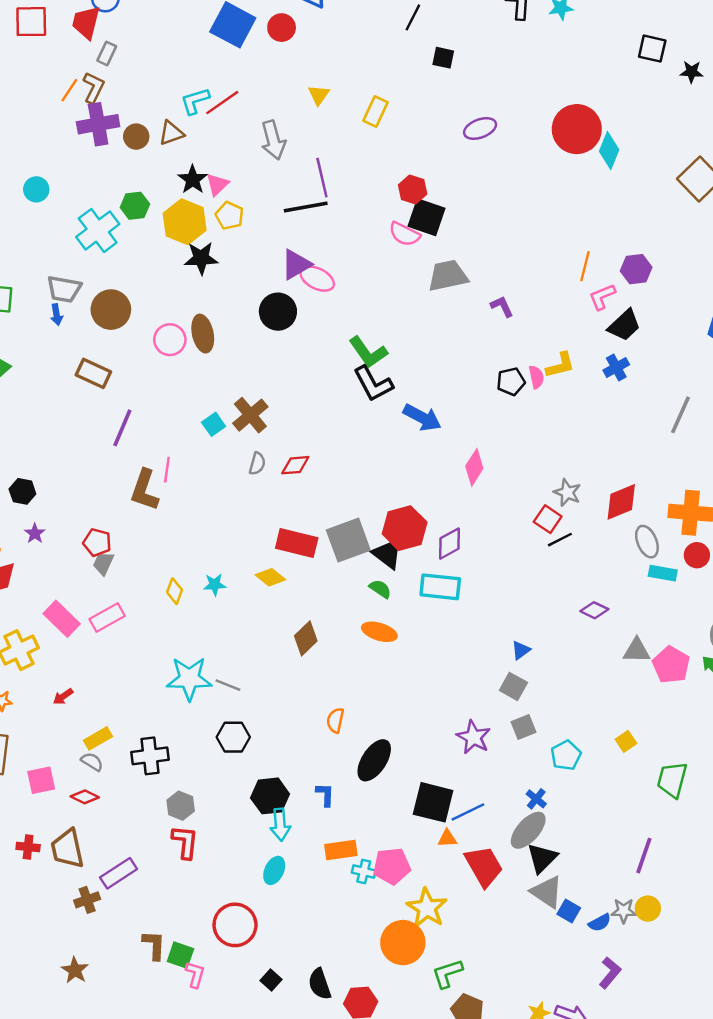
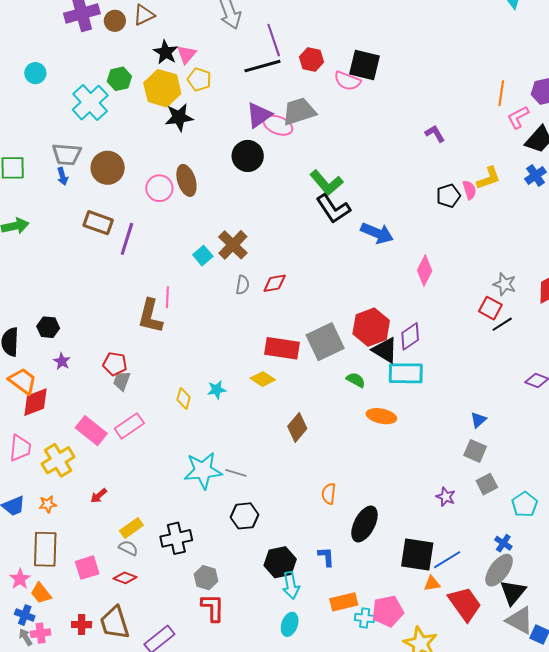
red hexagon: (413, 190) -> (312, 60), moved
gray trapezoid: (448, 276) -> (299, 111), moved
purple line: (122, 428) -> (127, 239), moved
black triangle: (388, 554) -> (385, 350), moved
orange ellipse: (379, 632) -> (381, 416), moved
purple star: (473, 737) -> (446, 497), size x0.7

